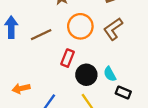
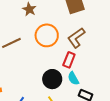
red rectangle: (68, 58) -> (69, 60), moved

